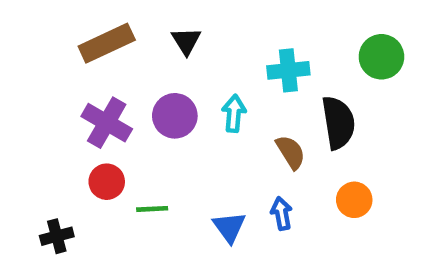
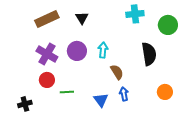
cyan cross: (288, 70) -> (135, 14), moved
brown semicircle: (291, 152) -> (117, 72), moved
orange circle: (354, 200) -> (165, 92), moved

